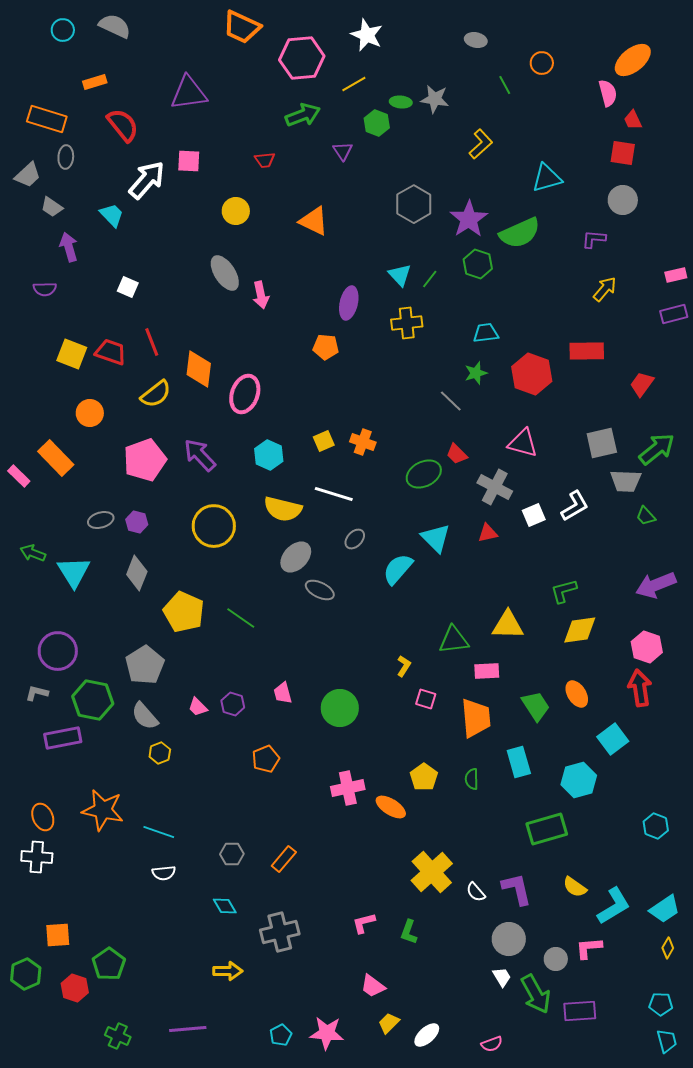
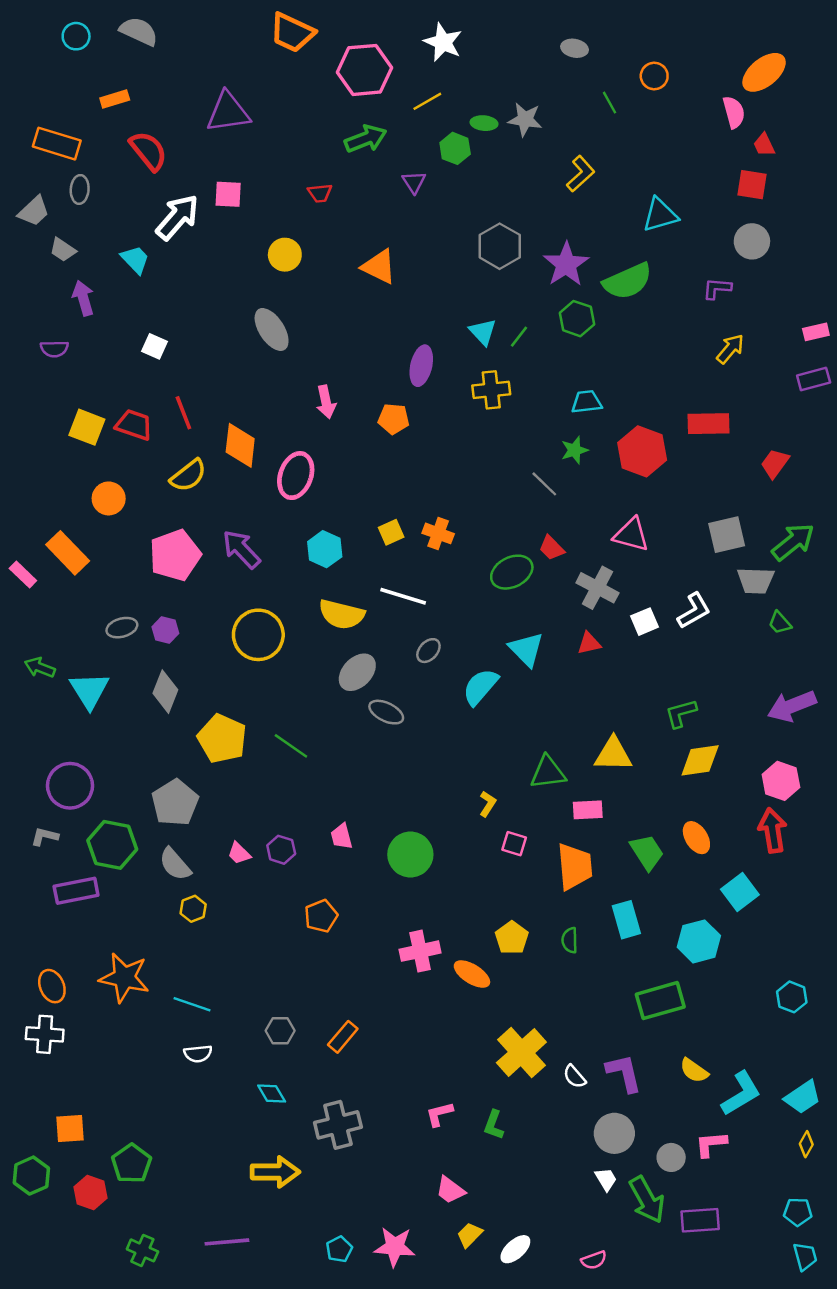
pink arrow: (261, 295) -> (326, 402), moved
yellow arrow: (228, 971) -> (275, 1172), size x1.4

